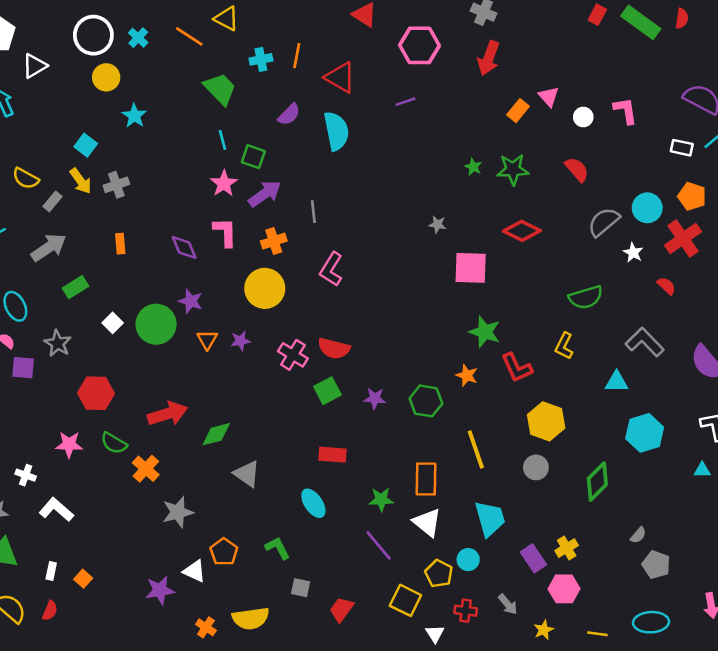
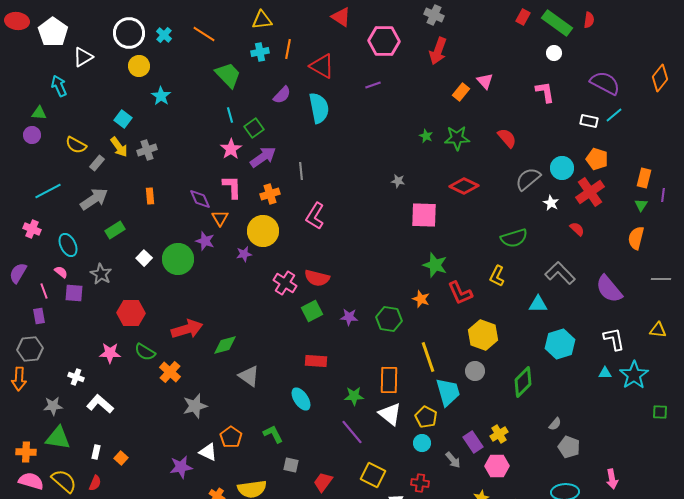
yellow triangle: (226, 19) -> (262, 20), moved, turned -35
white circle: (583, 117) -> (554, 53), moved
green square: (253, 157) -> (254, 128), turned 36
orange triangle: (207, 340) -> (220, 218), moved
purple star: (240, 341) -> (244, 254), moved
cyan trapezoid: (490, 519) -> (448, 392), moved
yellow pentagon: (439, 574) -> (426, 417), moved
gray arrow: (508, 604) -> (453, 460), moved

